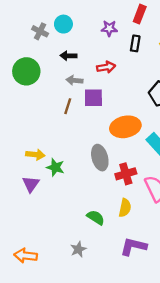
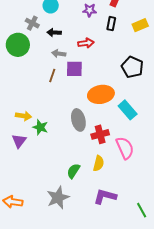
gray cross: (40, 31) -> (32, 23), moved
green semicircle: (96, 217) -> (73, 171), turned -91
gray star: (78, 249) -> (58, 198), size x1.6

